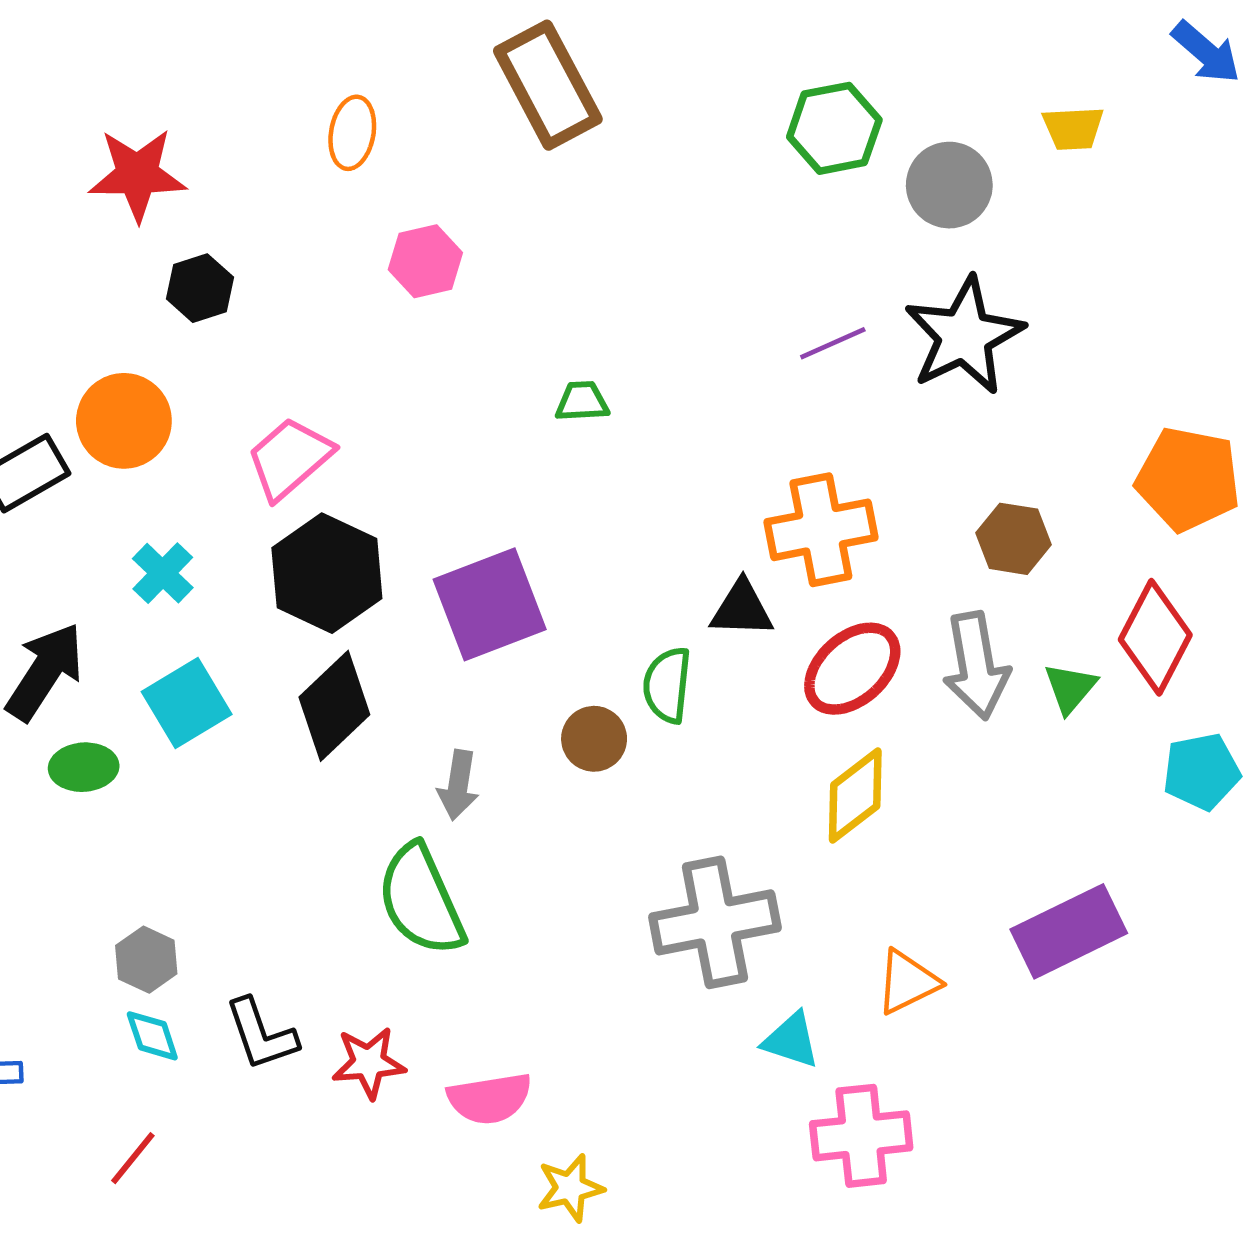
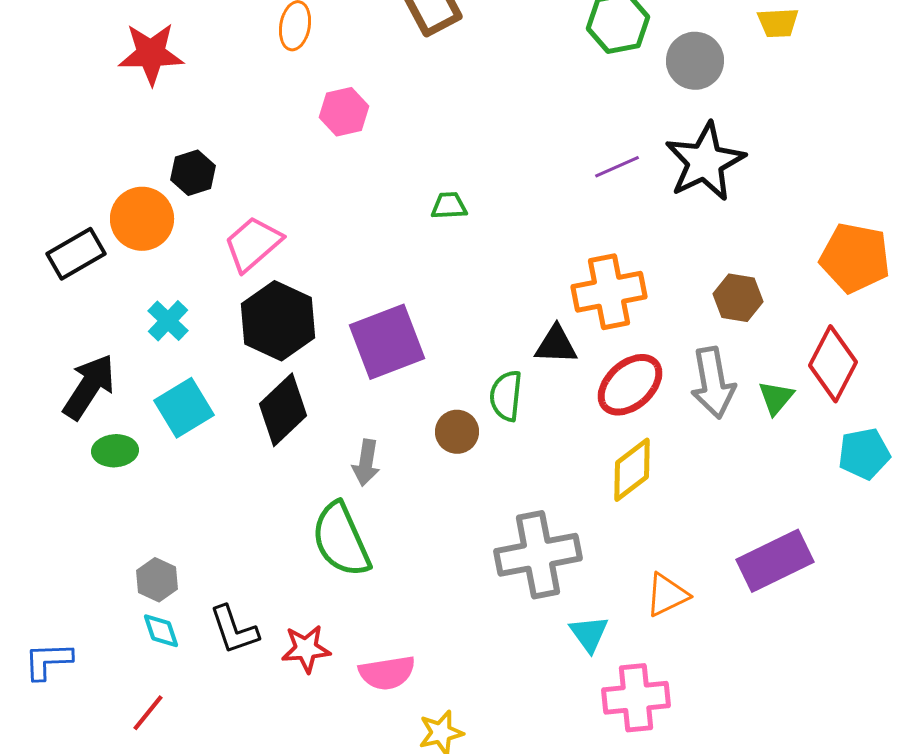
black hexagon: (200, 288) -> (193, 173), moved
cyan triangle: (791, 1040) -> (589, 634), turned 36

